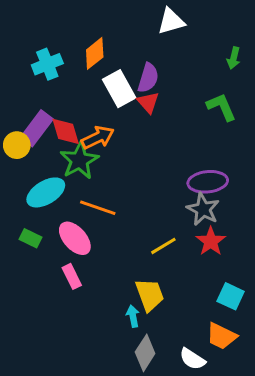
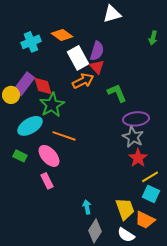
orange diamond: (95, 53) -> (62, 35), turned 75
green L-shape: (221, 107) -> (117, 93), moved
orange arrow: (98, 137) -> (83, 81), moved
yellow line: (163, 246) -> (150, 177), moved
yellow trapezoid: (150, 295) -> (125, 209), moved

